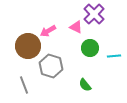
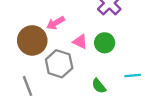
pink triangle: (76, 27) -> (80, 42), moved
cyan line: (114, 56) -> (133, 75), moved

